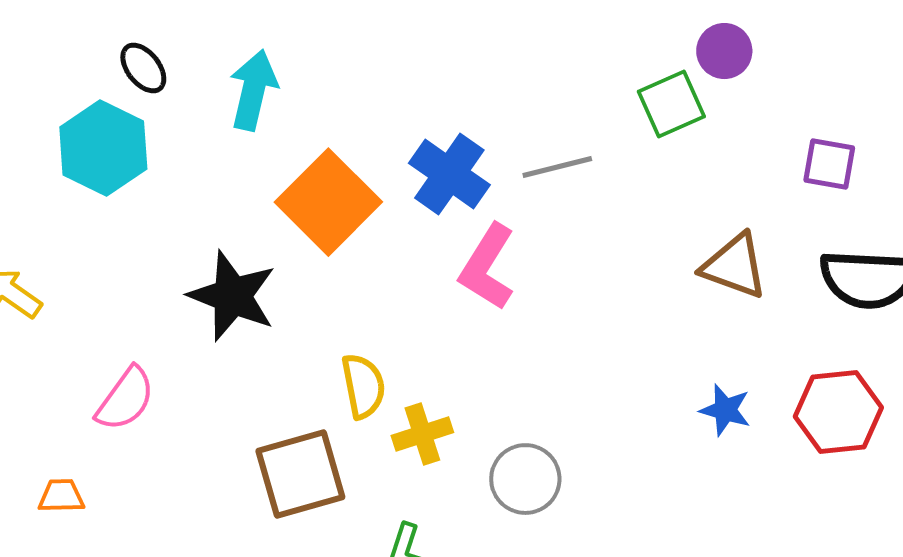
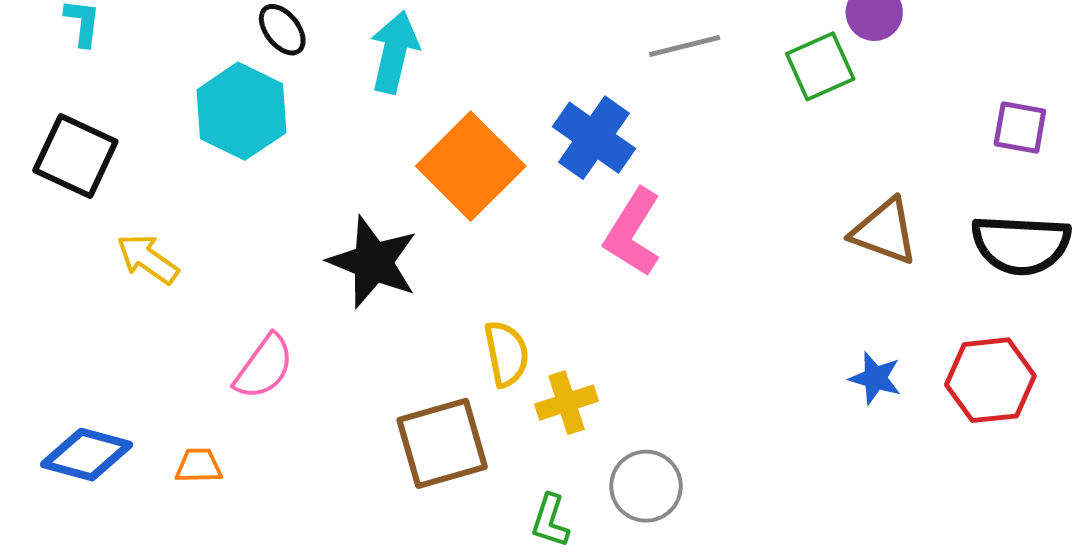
purple square: (829, 164) -> (1020, 127), moved
gray line: (557, 167) -> (685, 46), moved
gray circle: (525, 479) -> (646, 486), moved

